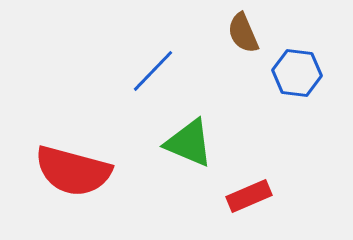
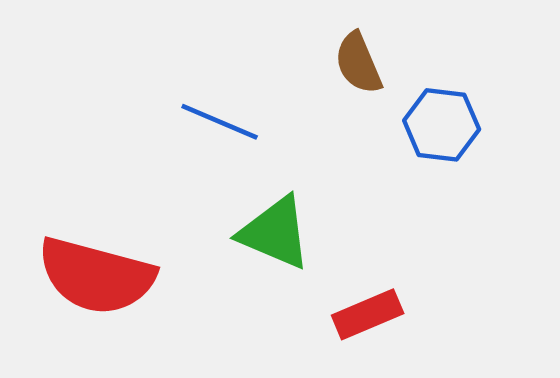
blue line: (153, 71) -> (220, 122), turned 69

